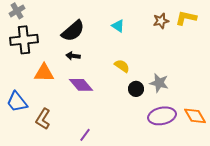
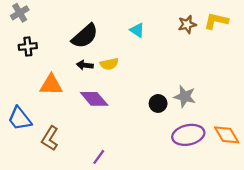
black cross: (24, 40) -> (28, 47), size x0.6
yellow semicircle: (122, 66) -> (109, 64), moved, turned 133

